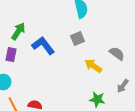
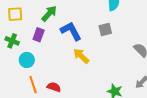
yellow arrow: (93, 66) -> (81, 56), moved

